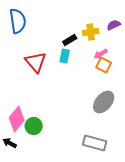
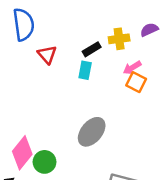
red triangle: (36, 62) -> (47, 55), moved, size x0.7
gray ellipse: (104, 102) -> (92, 132), moved

